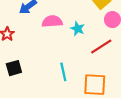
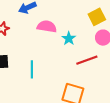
cyan line: (63, 72) -> (32, 69), moved

